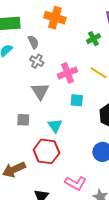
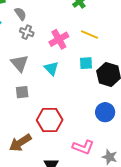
gray triangle: (40, 91) -> (19, 63), moved
cyan square: (77, 100) -> (86, 63), moved
cyan triangle: (55, 126) -> (51, 68), moved

